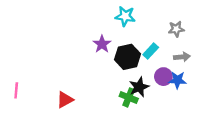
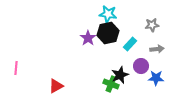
black hexagon: (128, 57) -> (108, 33), moved
blue star: (177, 80) -> (156, 78), moved
pink line: (16, 90) -> (16, 68), moved

